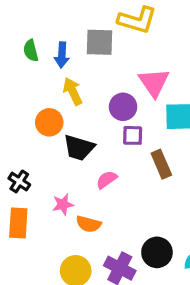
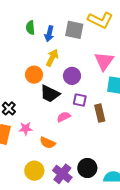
yellow arrow: (73, 91) -> (52, 58), turned 42
purple circle: (123, 107) -> (72, 76), moved
purple square: (133, 135) -> (80, 100), moved
pink star: (63, 204) -> (26, 129), moved

